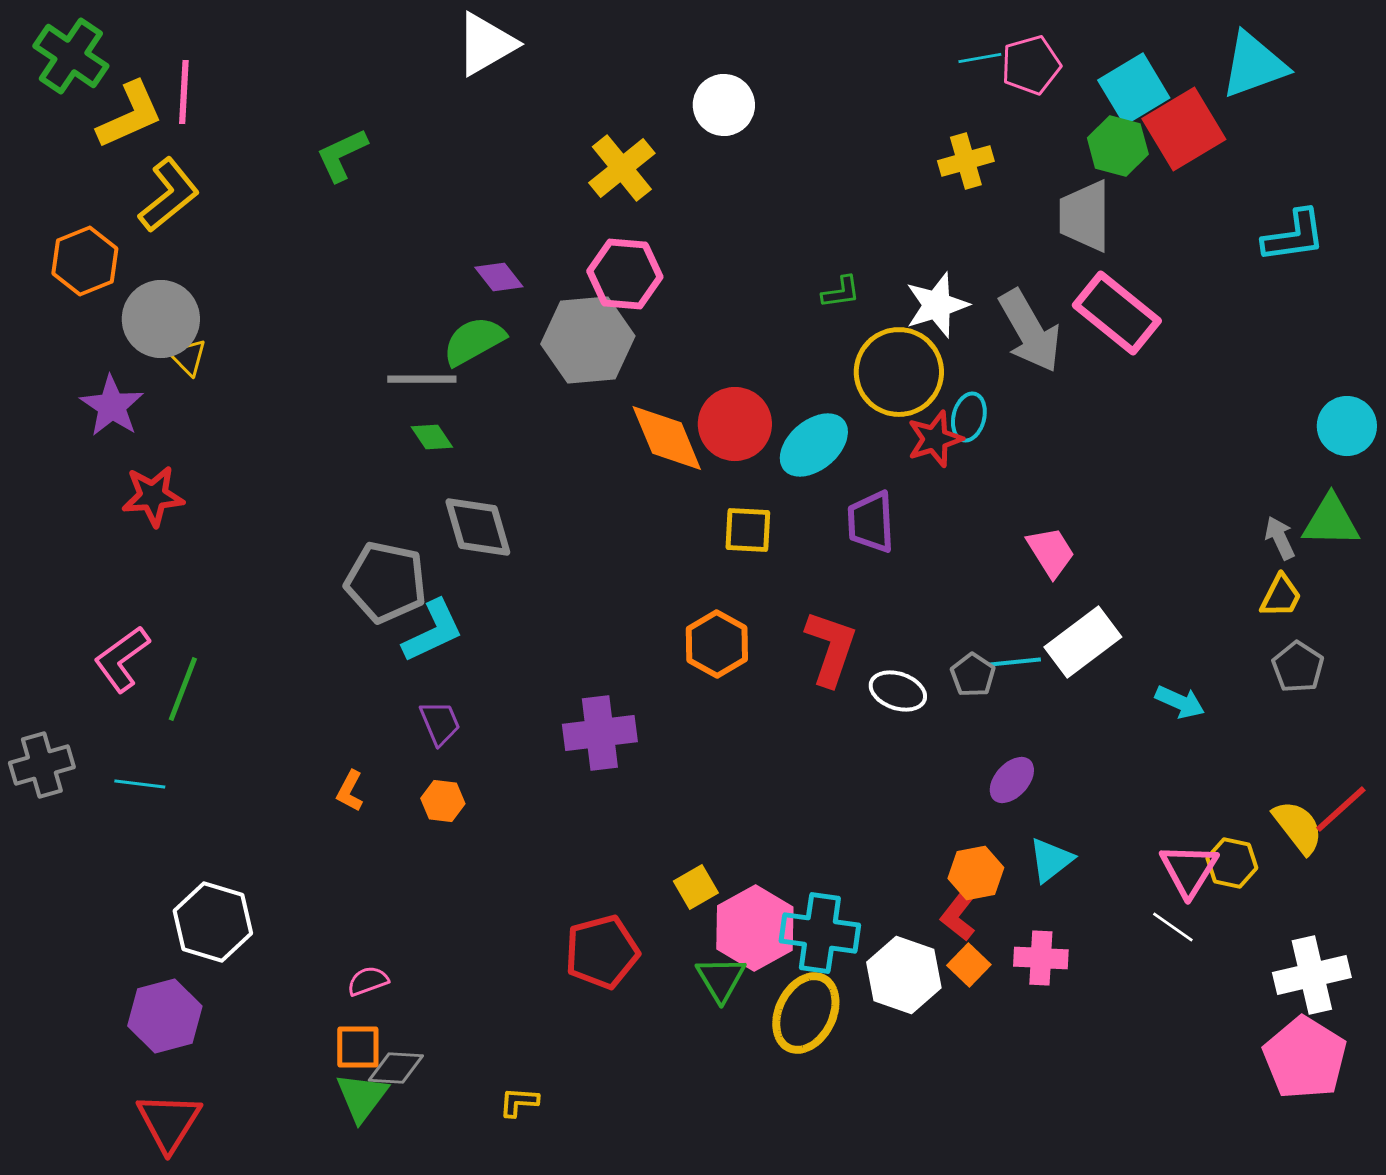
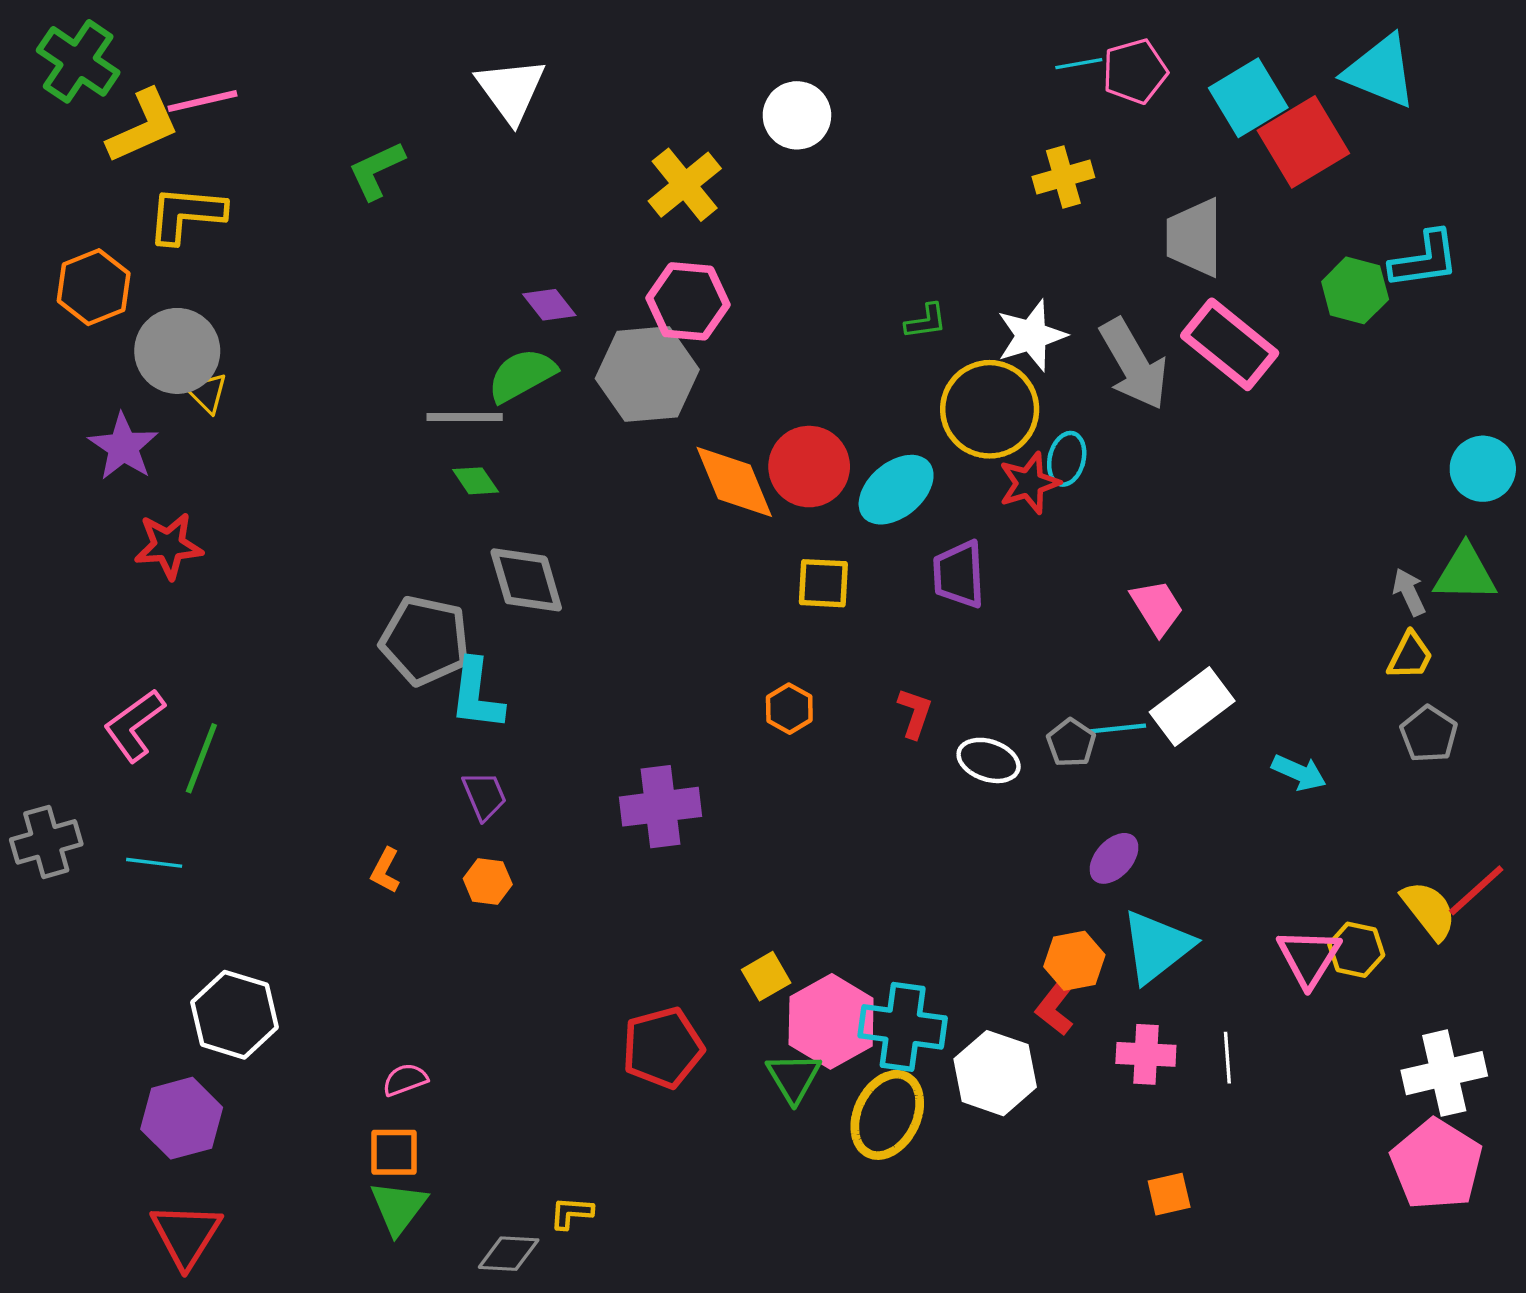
white triangle: (486, 44) -> (511, 90), moved, turned -36
cyan triangle: (1254, 65) -> (1380, 71), turned 42
pink line: (184, 92) -> (203, 101), turned 74
green hexagon: (1118, 146) -> (1355, 290), moved
yellow L-shape: (169, 195) -> (186, 214), turned -136
cyan L-shape: (433, 631) -> (477, 694), turned 122
orange hexagon: (717, 644) -> (789, 709), size x0.7
red L-shape: (831, 648) -> (915, 713), size x0.6
cyan triangle: (1051, 860) -> (1157, 946), size x1.5
white line: (1173, 927) -> (1227, 1058), moved, turned 51
orange square: (969, 965) -> (1169, 1194), moved, turned 33
gray diamond: (396, 1068) -> (509, 1254), moved

